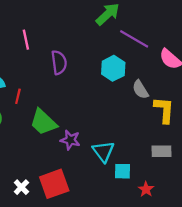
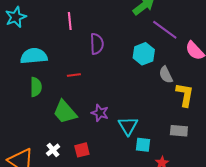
red line: (18, 96) -> (74, 75), moved, turned 64
green trapezoid: (43, 122) -> (65, 112), moved
red square: (54, 184) -> (82, 150), size x0.6

